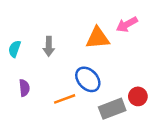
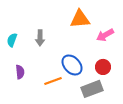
pink arrow: (127, 24) -> (105, 35), moved
orange triangle: (98, 38) -> (80, 19), moved
red circle: (138, 96) -> (103, 67), moved

